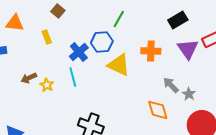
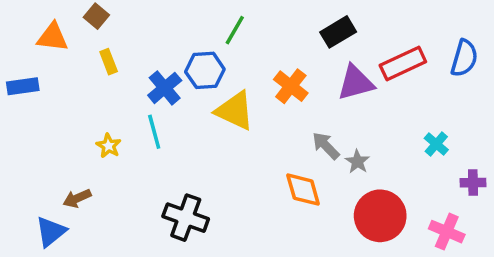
brown square: (58, 11) -> (96, 16), moved
purple triangle: (188, 49) -> (356, 83), turned 50
orange cross: (151, 51) -> (291, 86), turned 36
brown arrow: (29, 78) -> (77, 198), moved

